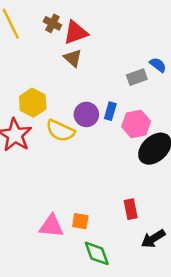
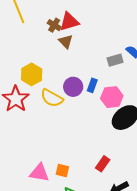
brown cross: (52, 23) -> (54, 25), moved
red rectangle: (131, 209) -> (103, 164), turned 42

